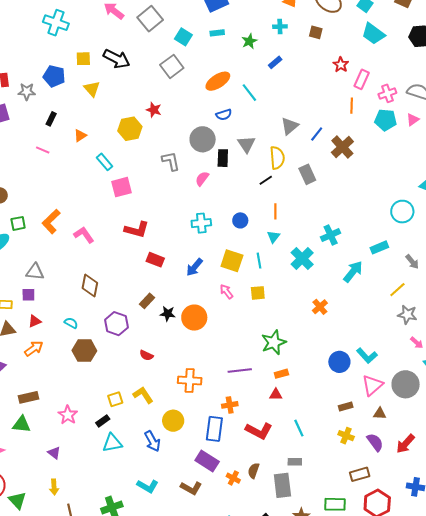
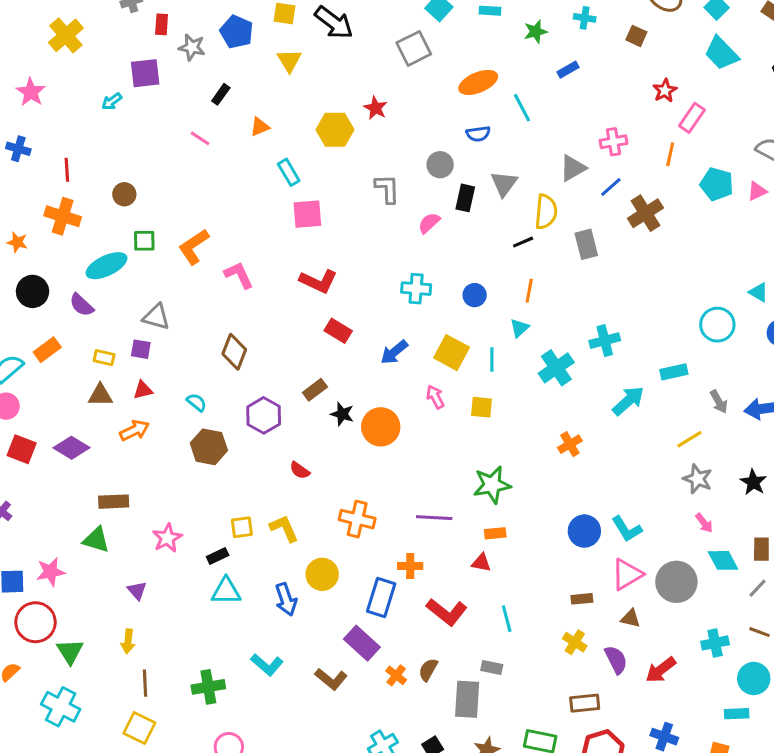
pink cross: (387, 93) -> (614, 142), moved
gray circle: (203, 139) -> (440, 165), size x0.7

